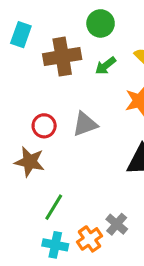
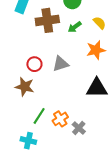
orange cross: (89, 239) -> (60, 119), moved
cyan cross: (55, 245) -> (28, 141), moved

